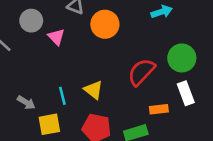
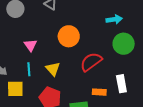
orange circle: (105, 24) -> (69, 36), moved
pink triangle: (56, 37) -> (30, 45), moved
green circle: (182, 58) -> (124, 44), moved

